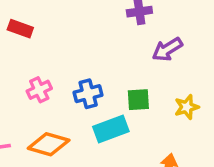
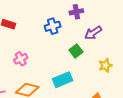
blue cross: (88, 94) -> (53, 26), moved
green square: (138, 100) -> (76, 51), moved, turned -32

